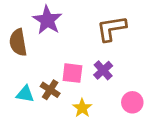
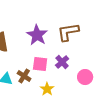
purple star: (47, 20) -> (37, 35), moved
pink circle: (132, 102) -> (85, 77), moved

